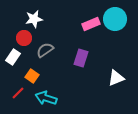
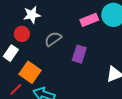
gray semicircle: (45, 50) -> (53, 39), moved
orange square: (32, 76) -> (30, 72), size x1.5

